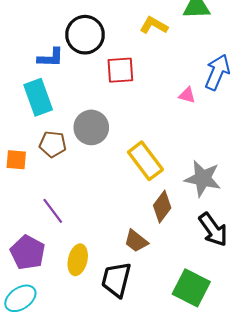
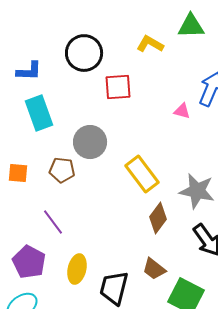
blue L-shape: (51, 58) -> (29, 71), moved
brown pentagon: (53, 144) -> (62, 170), moved
brown trapezoid: (136, 241) -> (154, 269), moved

